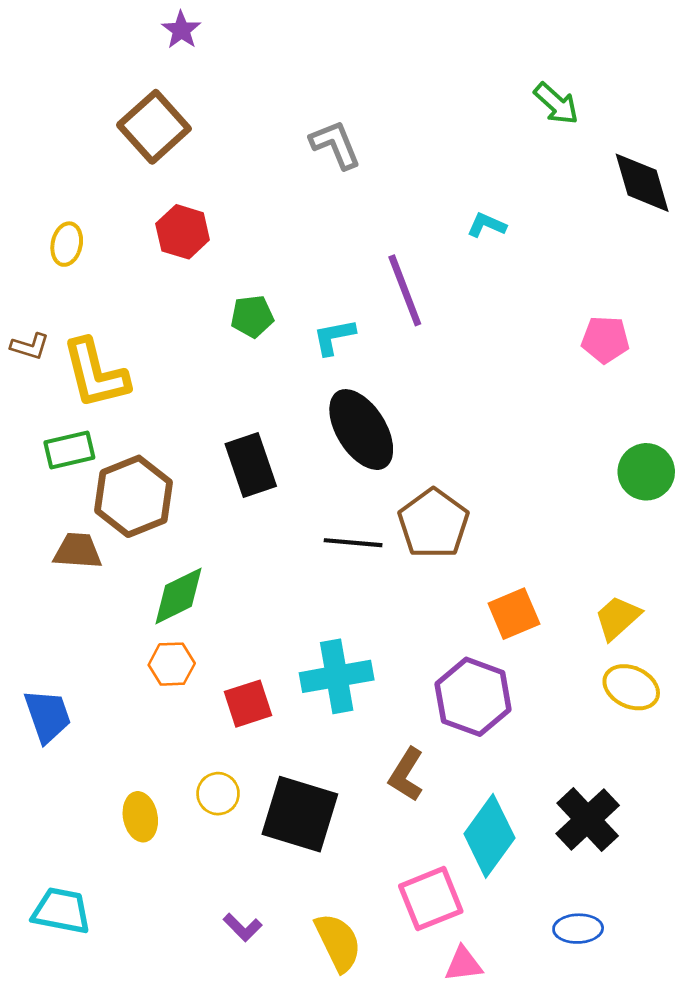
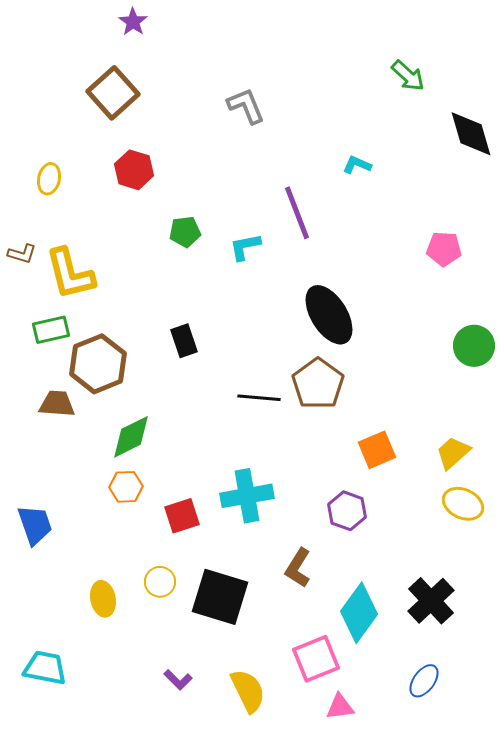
black ellipse: (361, 430) -> (329, 315), moved
black rectangle: (251, 465) -> (184, 341), size x0.7
purple hexagon: (473, 697) -> (347, 511), size x0.7
blue ellipse: (578, 929) -> (424, 681), turned -52

